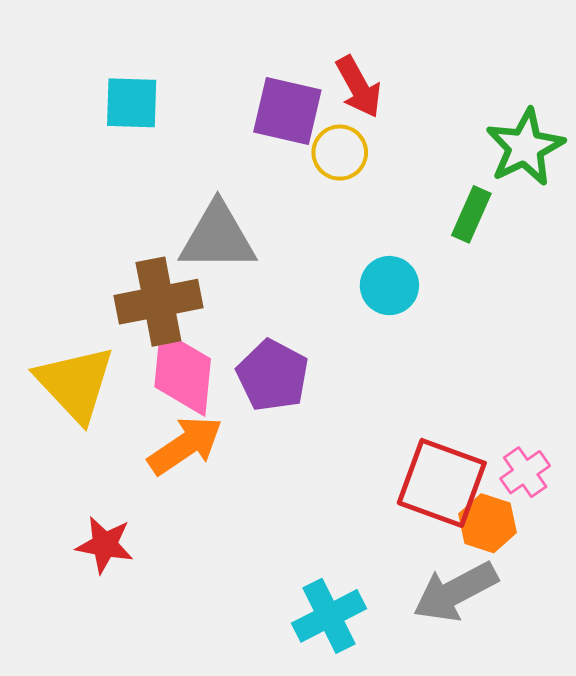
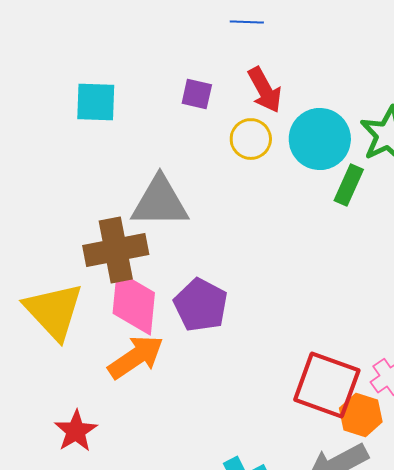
purple square: (287, 111) -> (197, 94), moved, size x0.6
cyan circle: (389, 286) -> (320, 139), moved, size x1.4
red star: (105, 545) -> (76, 431), turned 30

